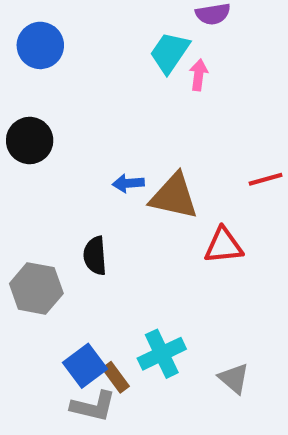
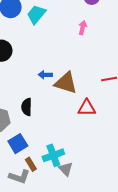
cyan trapezoid: (170, 52) -> (36, 14), moved
blue square: (85, 366) -> (18, 144), moved
gray triangle: (234, 378) -> (66, 169), moved

